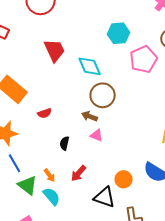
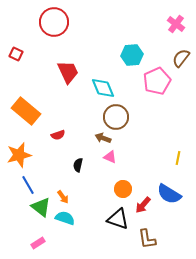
red arrow: (79, 173) -> (143, 205), moved
orange circle: (124, 179) -> (123, 189), moved
cyan semicircle: (52, 196) -> (65, 218), turned -30

